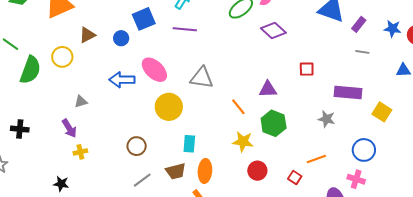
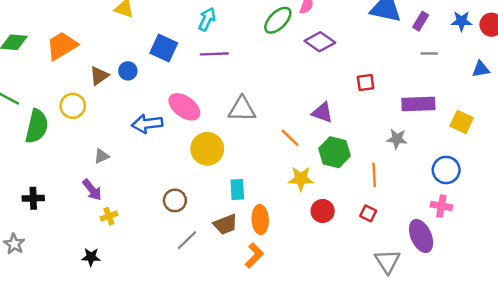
blue square: (144, 19) -> (164, 48), turned -35
blue circle: (121, 38) -> (128, 71), moved
purple triangle: (268, 89) -> (322, 113), turned 30
orange line: (316, 159) -> (374, 175), moved, turned -66

